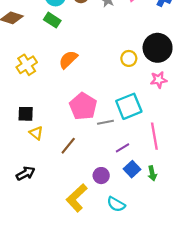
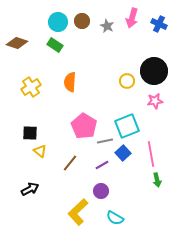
orange semicircle: (68, 59) -> (70, 82), turned -42
purple line: (122, 148) -> (102, 165), moved
blue square: (132, 169) -> (123, 153), moved
green arrow: (152, 173) -> (157, 180), moved

